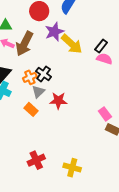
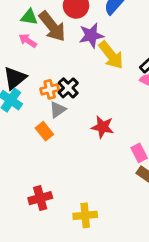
brown arrow: (24, 44) -> (52, 26), moved, turned -75
red star: (58, 101) -> (103, 127), moved
yellow cross: (72, 168) -> (85, 215), turned -30

